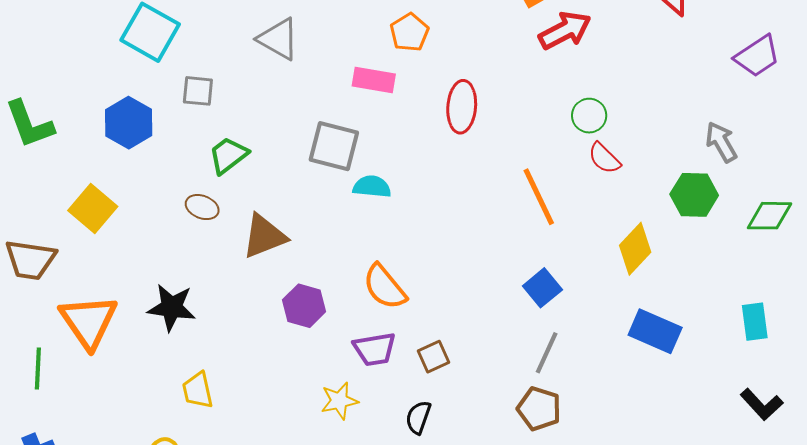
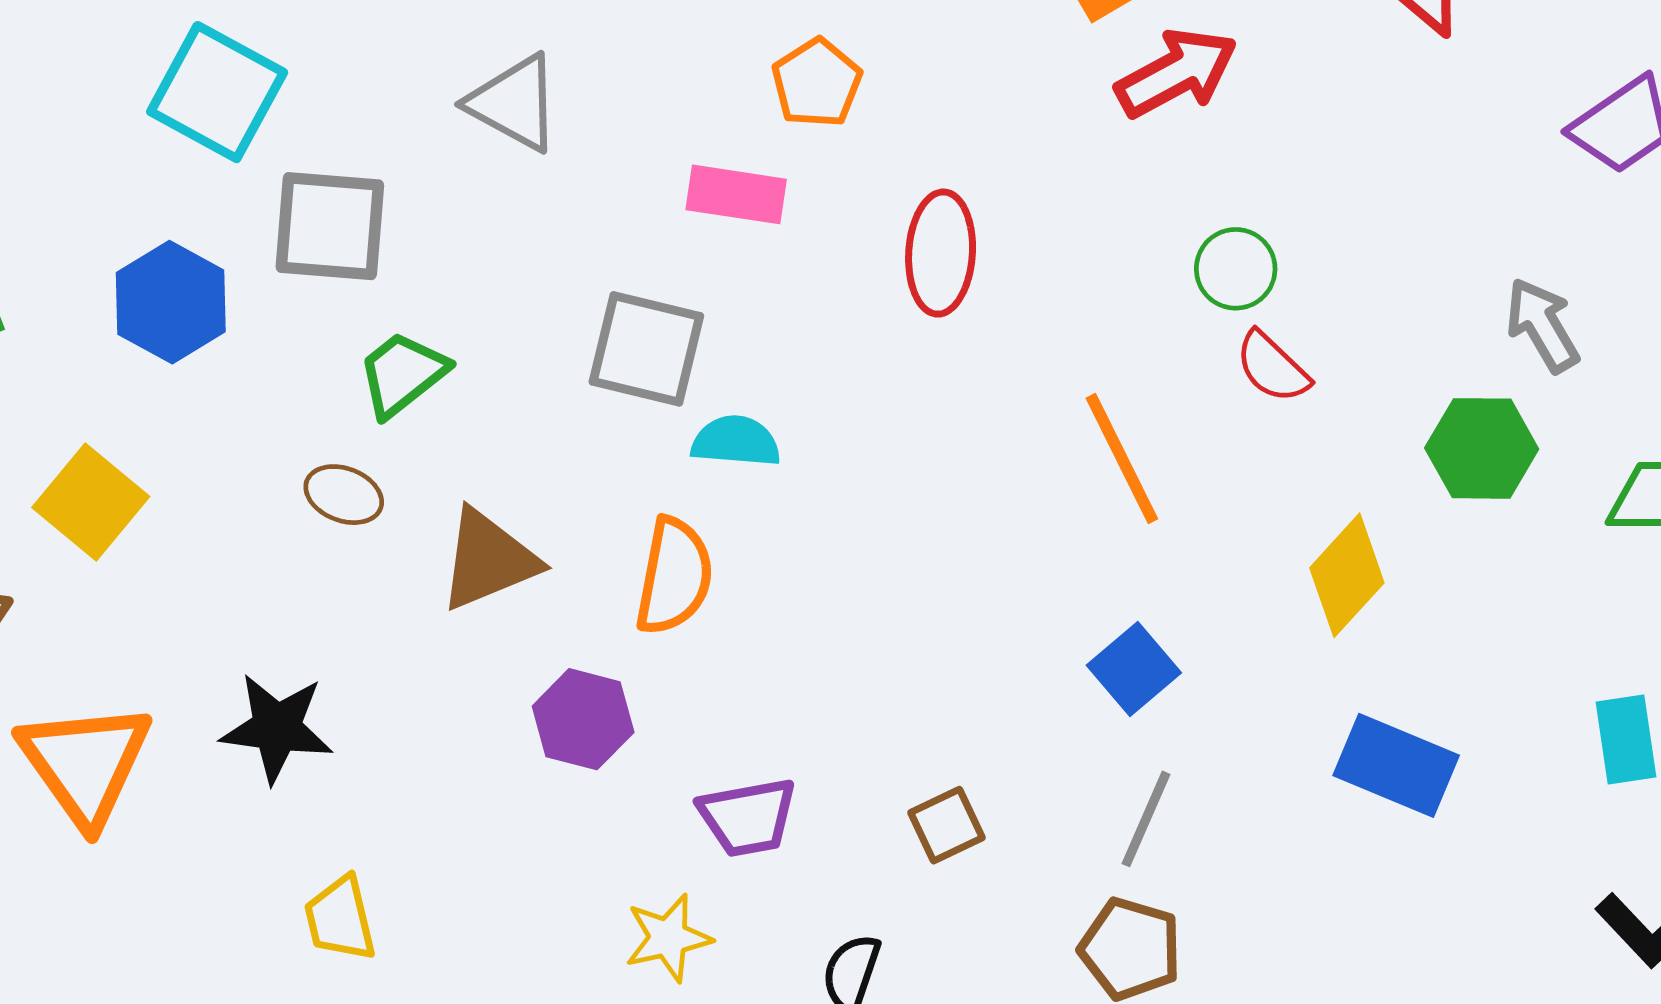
gray square: (198, 91) -> (330, 226), size x1.6
orange semicircle: (385, 287) -> (674, 576), moved, turned -129
brown square: (434, 357) -> (947, 825), moved

